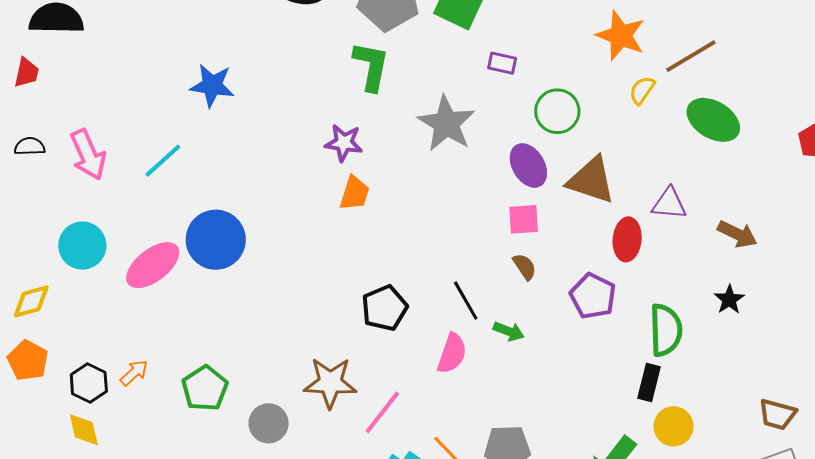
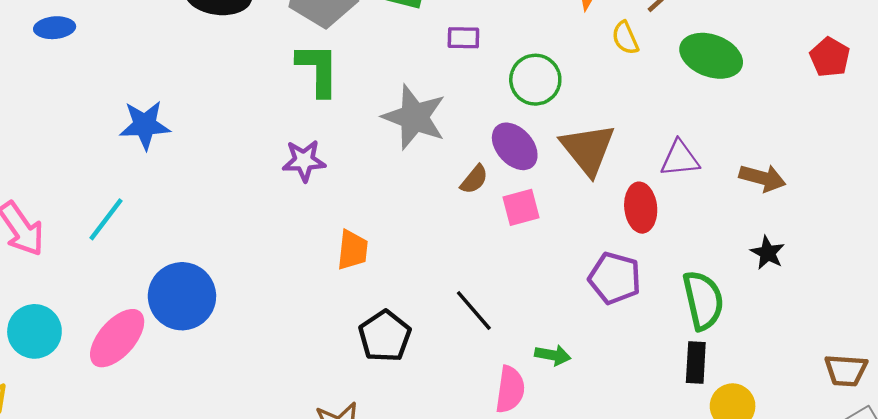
yellow semicircle: (642, 90) -> (625, 38), turned -48
brown triangle: (591, 180) -> (588, 149), turned 44
orange trapezoid: (354, 193) -> (352, 250), moved
brown semicircle: (525, 267) -> (474, 179), moved, turned 84
green arrow: (509, 331) -> (553, 355), moved
pink semicircle: (452, 353) -> (510, 389), moved

